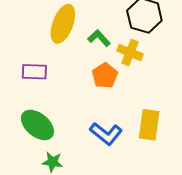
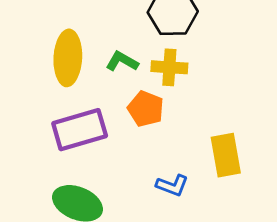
purple rectangle: (34, 72) -> (80, 130), moved, size x1.5
blue L-shape: (106, 134) -> (172, 185), size x0.7

